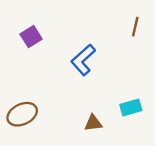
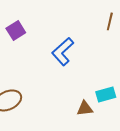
brown triangle: (93, 123) -> (85, 108), moved

